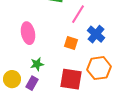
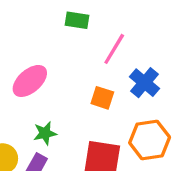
pink ellipse: (28, 33) -> (30, 81), turned 60

